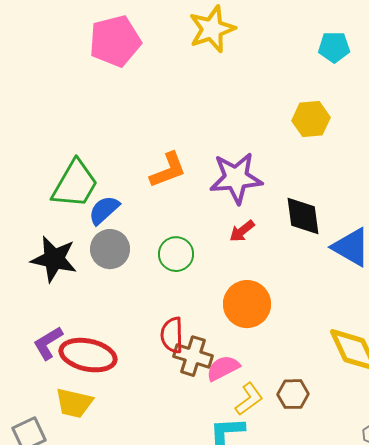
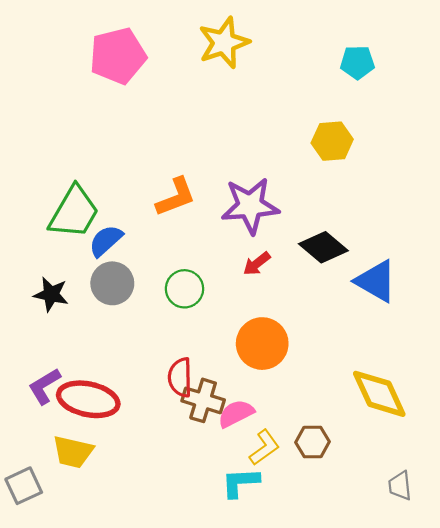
black diamond: (303, 216) -> (323, 247), turned -42
black star: (54, 259) -> (51, 294), size x0.7

